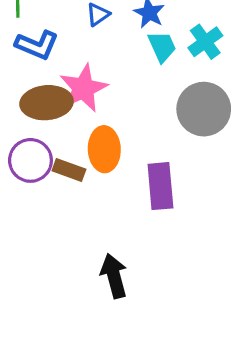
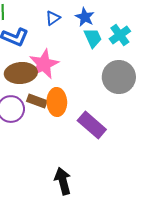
brown rectangle: (69, 170) -> (37, 101), moved
purple rectangle: (160, 186) -> (92, 125), turned -44

